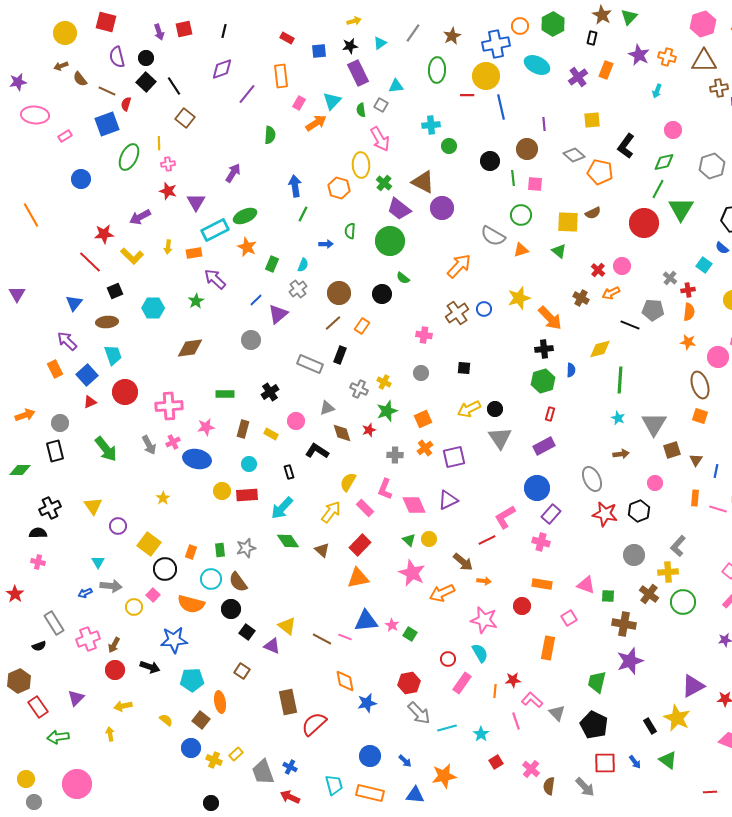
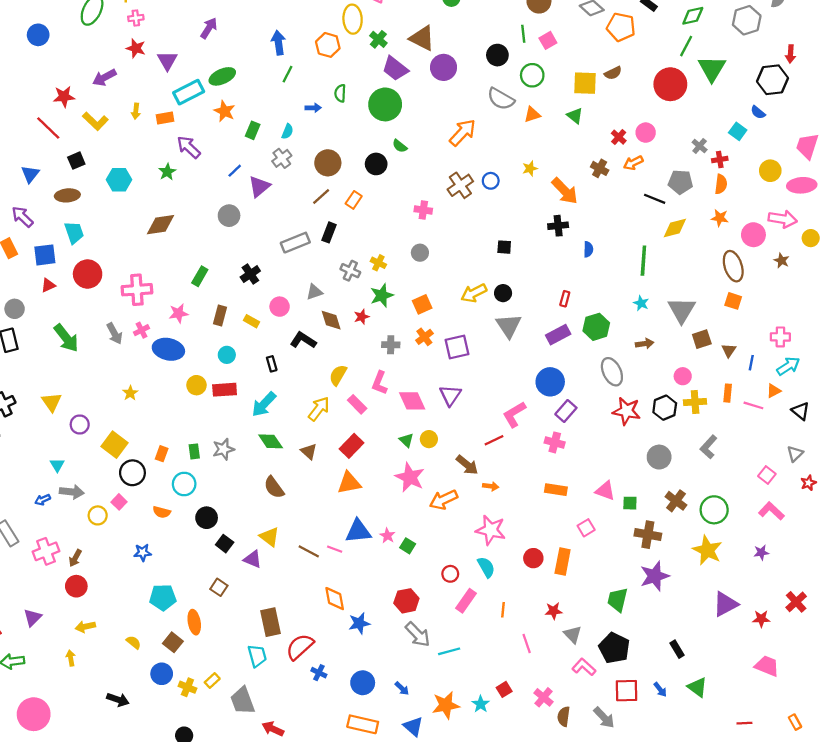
black circle: (490, 161) -> (497, 55), moved
pink square: (535, 184) -> (548, 40), turned -35
yellow star: (519, 298) -> (530, 168), size x0.6
yellow diamond: (600, 349) -> (675, 228), moved
gray rectangle: (310, 364) -> (295, 243), turned -45
black square: (464, 368) -> (504, 247), moved
blue square: (87, 375) -> (45, 255), turned 35
green hexagon: (543, 381) -> (596, 327), moved
green rectangle: (225, 394) -> (200, 276), turned -60
purple triangle: (448, 500) -> (450, 395), turned -30
yellow cross: (668, 572) -> (695, 402), moved
brown semicircle: (238, 582) -> (274, 487), moved
orange semicircle: (191, 604) -> (162, 512), size x0.6
red circle: (522, 606) -> (533, 558), moved
blue star: (174, 640) -> (143, 552), size x0.6
black arrow: (150, 667) -> (118, 700), moved
red star: (513, 680) -> (554, 611), moved
pink L-shape: (532, 700) -> (584, 667), moved
yellow star: (677, 718) -> (707, 550), moved
cyan star: (481, 734) -> (481, 704), moved
blue cross: (290, 767) -> (319, 673), moved
cyan trapezoid: (334, 785) -> (257, 656), moved
blue triangle: (415, 795) -> (413, 727), turned 36

